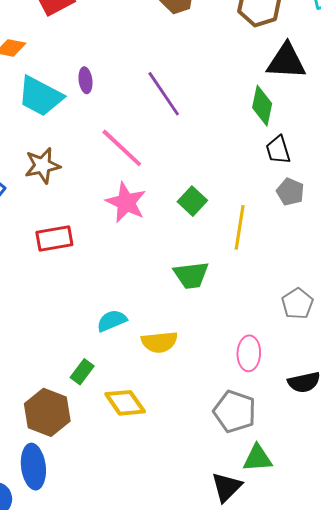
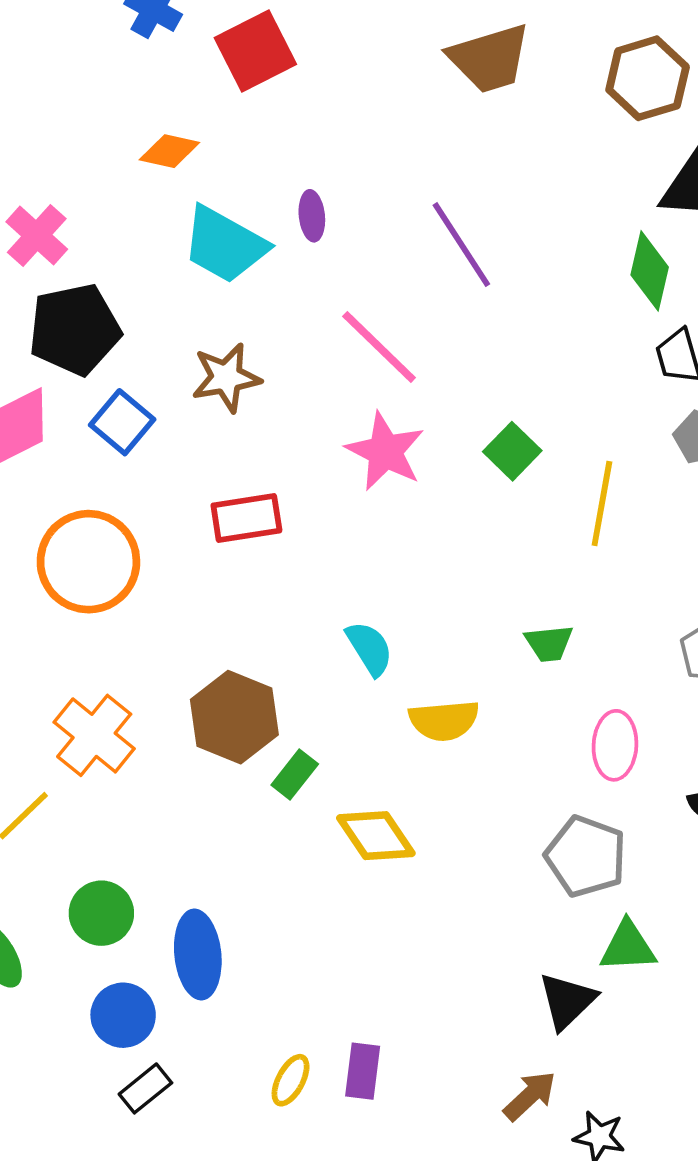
green trapezoid: (191, 275) -> (549, 643), moved, size x0.7
cyan semicircle: (112, 321) -> (370, 648), moved, turned 80
brown hexagon: (47, 412) -> (234, 717), moved

